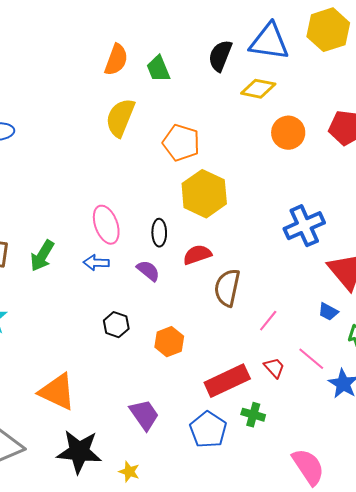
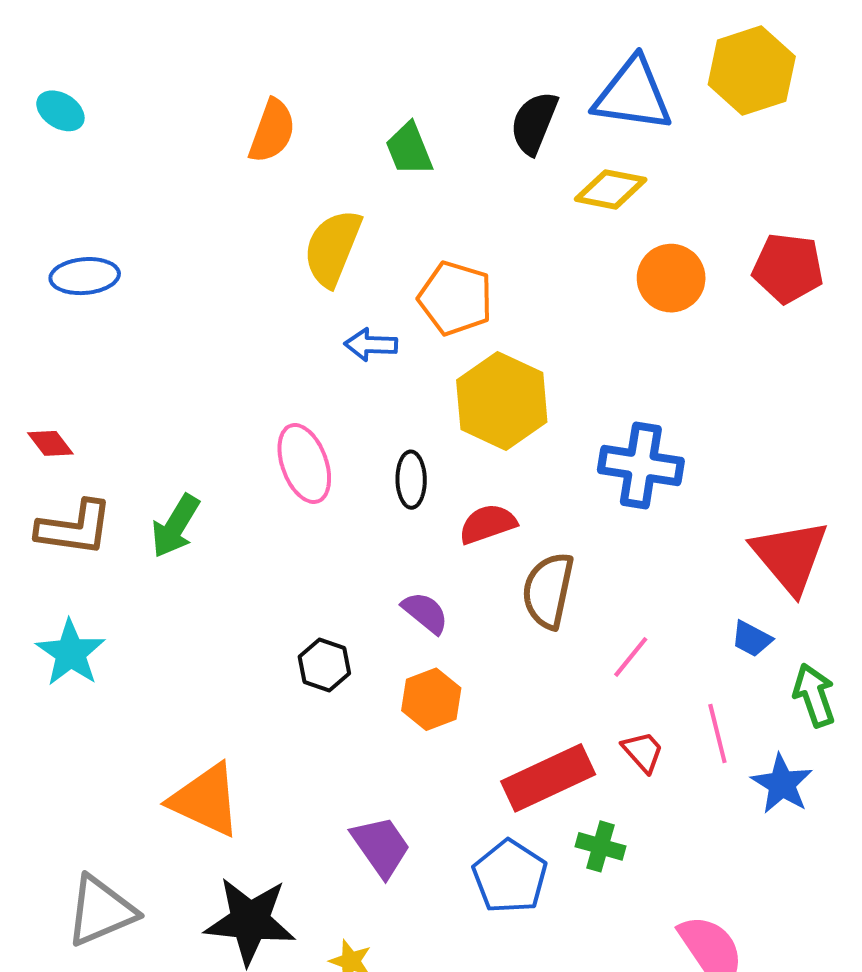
orange semicircle: (116, 60) -> (272, 131), moved
blue cross: (304, 226) -> (641, 466), moved, turned 33
blue arrow: (96, 263) -> (371, 345), moved
purple semicircle: (148, 271) -> (425, 613), moved
pink line: (311, 359) -> (717, 734), turned 36

